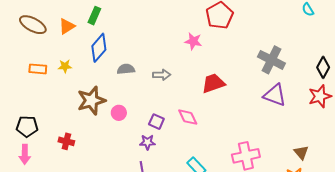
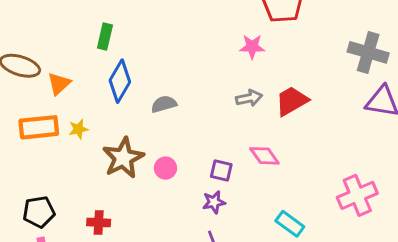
orange triangle: (67, 26) -> (59, 84), moved
yellow star: (65, 66) -> (78, 129), moved
orange rectangle: (38, 69) -> (39, 127), size x1.5
gray arrow: (162, 75) -> (249, 98), moved

